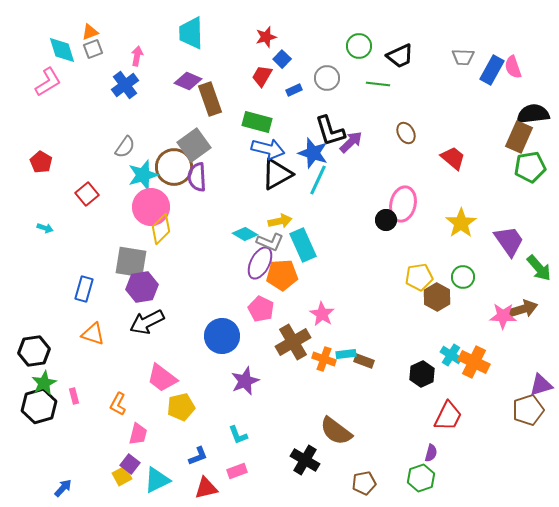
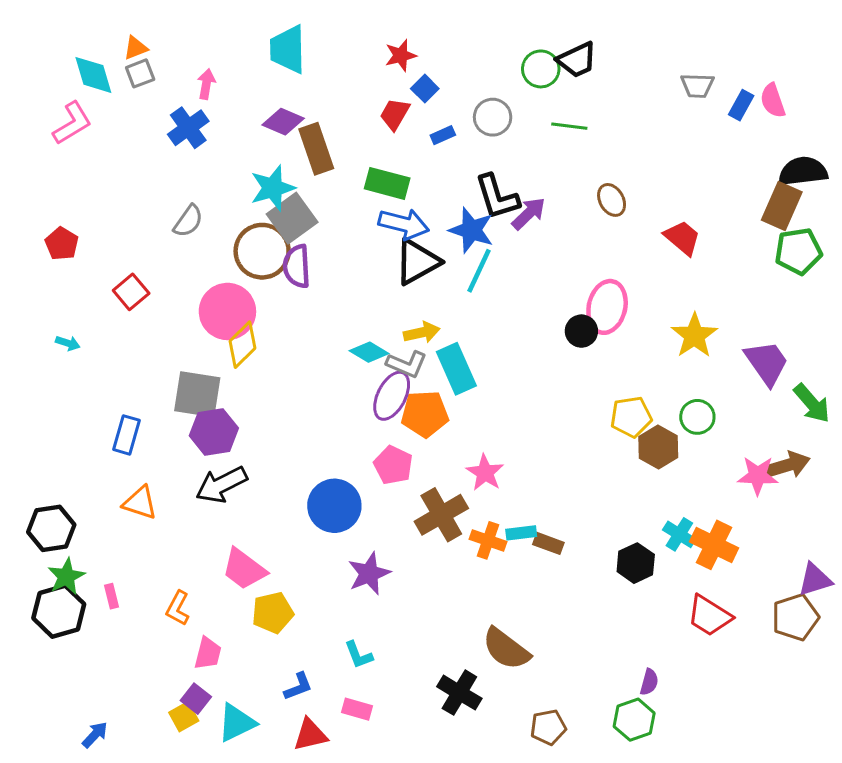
black trapezoid: (400, 56) -> (577, 60), moved
blue rectangle: (492, 70) -> (741, 105), size x0.7
cyan star: (143, 175) -> (273, 188), moved
red trapezoid: (448, 416) -> (709, 616), moved, turned 96
pink rectangle: (237, 471) -> (357, 709), turned 36

